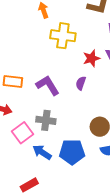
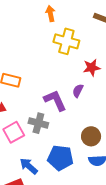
purple L-shape: (48, 85) -> (55, 100), moved
blue arrow: (42, 152) -> (29, 166), moved

